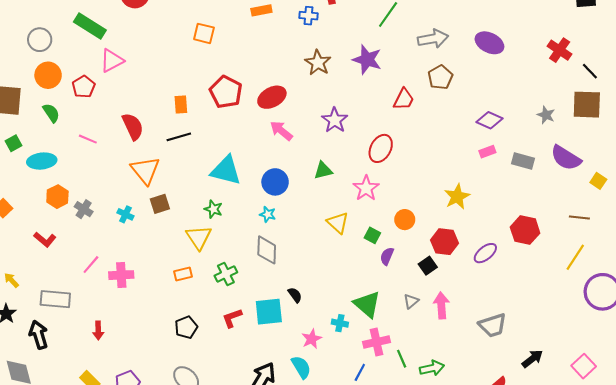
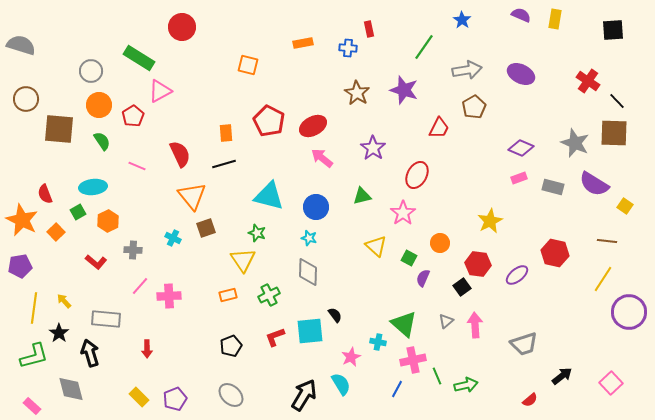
gray star: (546, 115) -> (575, 143), size x1.6
green square: (14, 143) -> (78, 212), moved
gray cross: (84, 209) -> (133, 250), moved, turned -30

